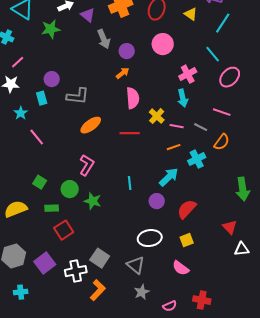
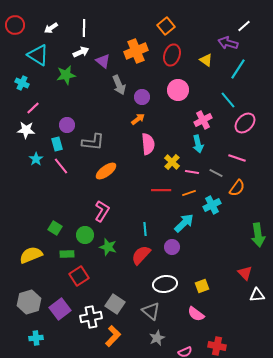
red line: (130, 133) -> (161, 190), moved
pink line: (37, 137) -> (61, 166), moved
red semicircle: (187, 209) -> (141, 255), moved

